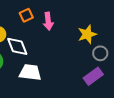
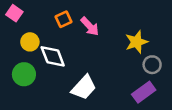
pink arrow: (48, 21) -> (90, 26), turned -36
white trapezoid: (30, 72) -> (84, 87), moved, turned 125

